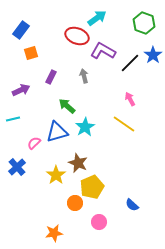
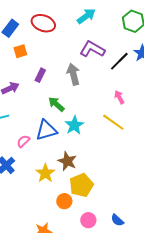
red ellipse: (77, 36) -> (43, 23), moved
gray arrow: (84, 76) -> (73, 74), size x1.5
blue semicircle: (132, 205) -> (117, 220), moved

